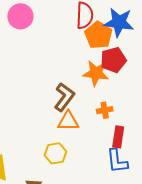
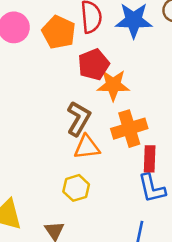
orange pentagon: (98, 35) -> (59, 32), moved
red pentagon: (113, 60) -> (94, 64), moved
orange cross: (105, 110) -> (129, 129), size x1.8

